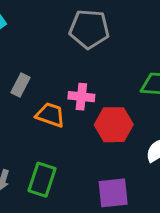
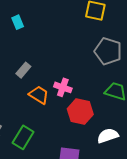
gray pentagon: (89, 29) -> (108, 51), moved

